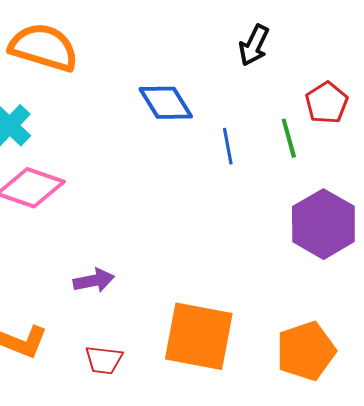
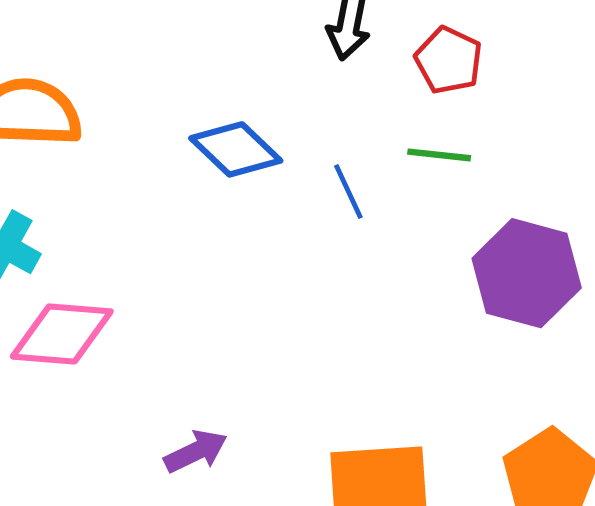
red pentagon: (327, 103) -> (449, 60), moved
green line: (289, 138) -> (439, 155), turned -54

